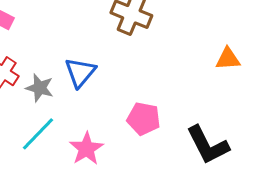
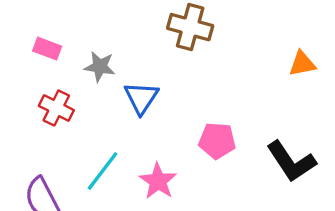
gray star: (40, 88) -> (100, 67), moved

